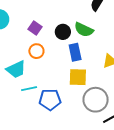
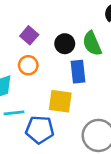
green semicircle: (84, 30) -> (92, 43), turned 36
yellow square: (78, 77) -> (60, 101), moved

